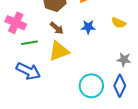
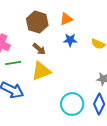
blue star: (88, 27) -> (70, 40), moved

